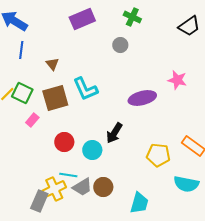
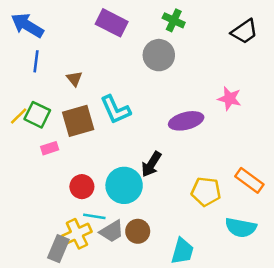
purple rectangle: (82, 19) -> (112, 23), turned 50
gray circle: (120, 45) -> (159, 55), size x1.6
pink rectangle: (32, 120) -> (50, 148), turned 32
red circle: (64, 142) -> (82, 187), moved
cyan circle: (92, 150) -> (124, 185), size x1.5

